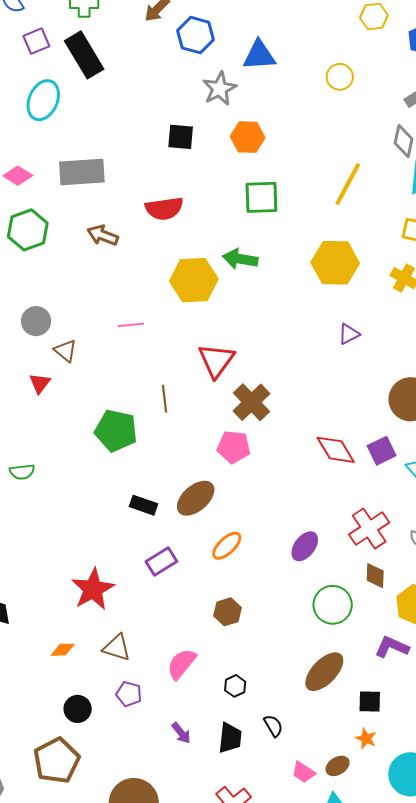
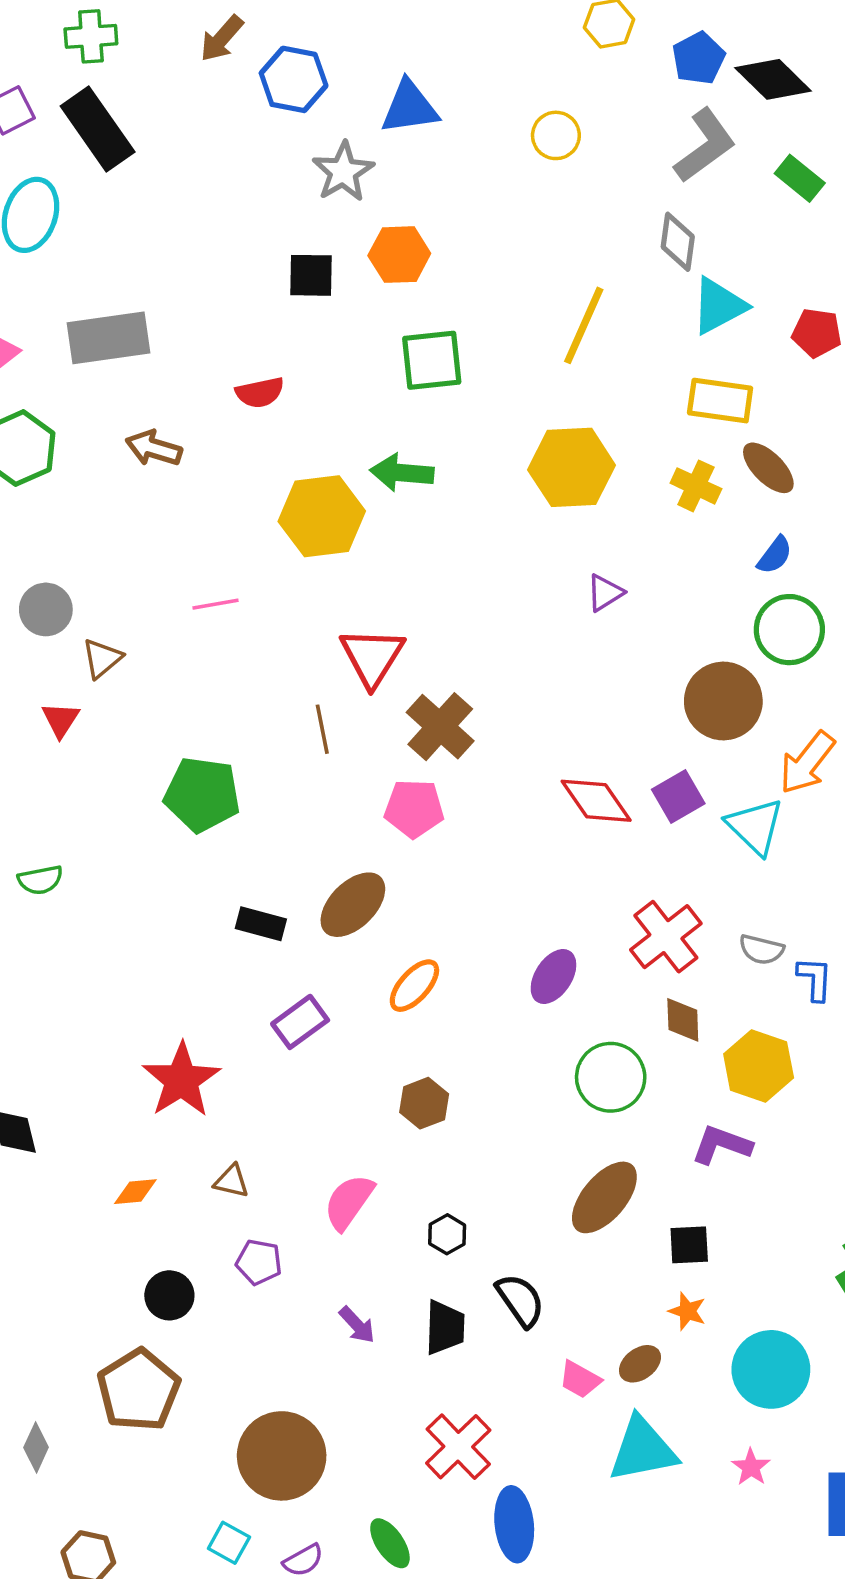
black square: (181, 137) -> (311, 275), moved
red semicircle: (164, 209) -> (260, 393), size x0.7
brown triangle: (65, 351) -> (102, 658), turned 45
brown line: (165, 399) -> (322, 729), moved
brown triangle: (117, 648) -> (231, 1181), size x0.7
black semicircle: (273, 726) -> (520, 1300), size x1.4

